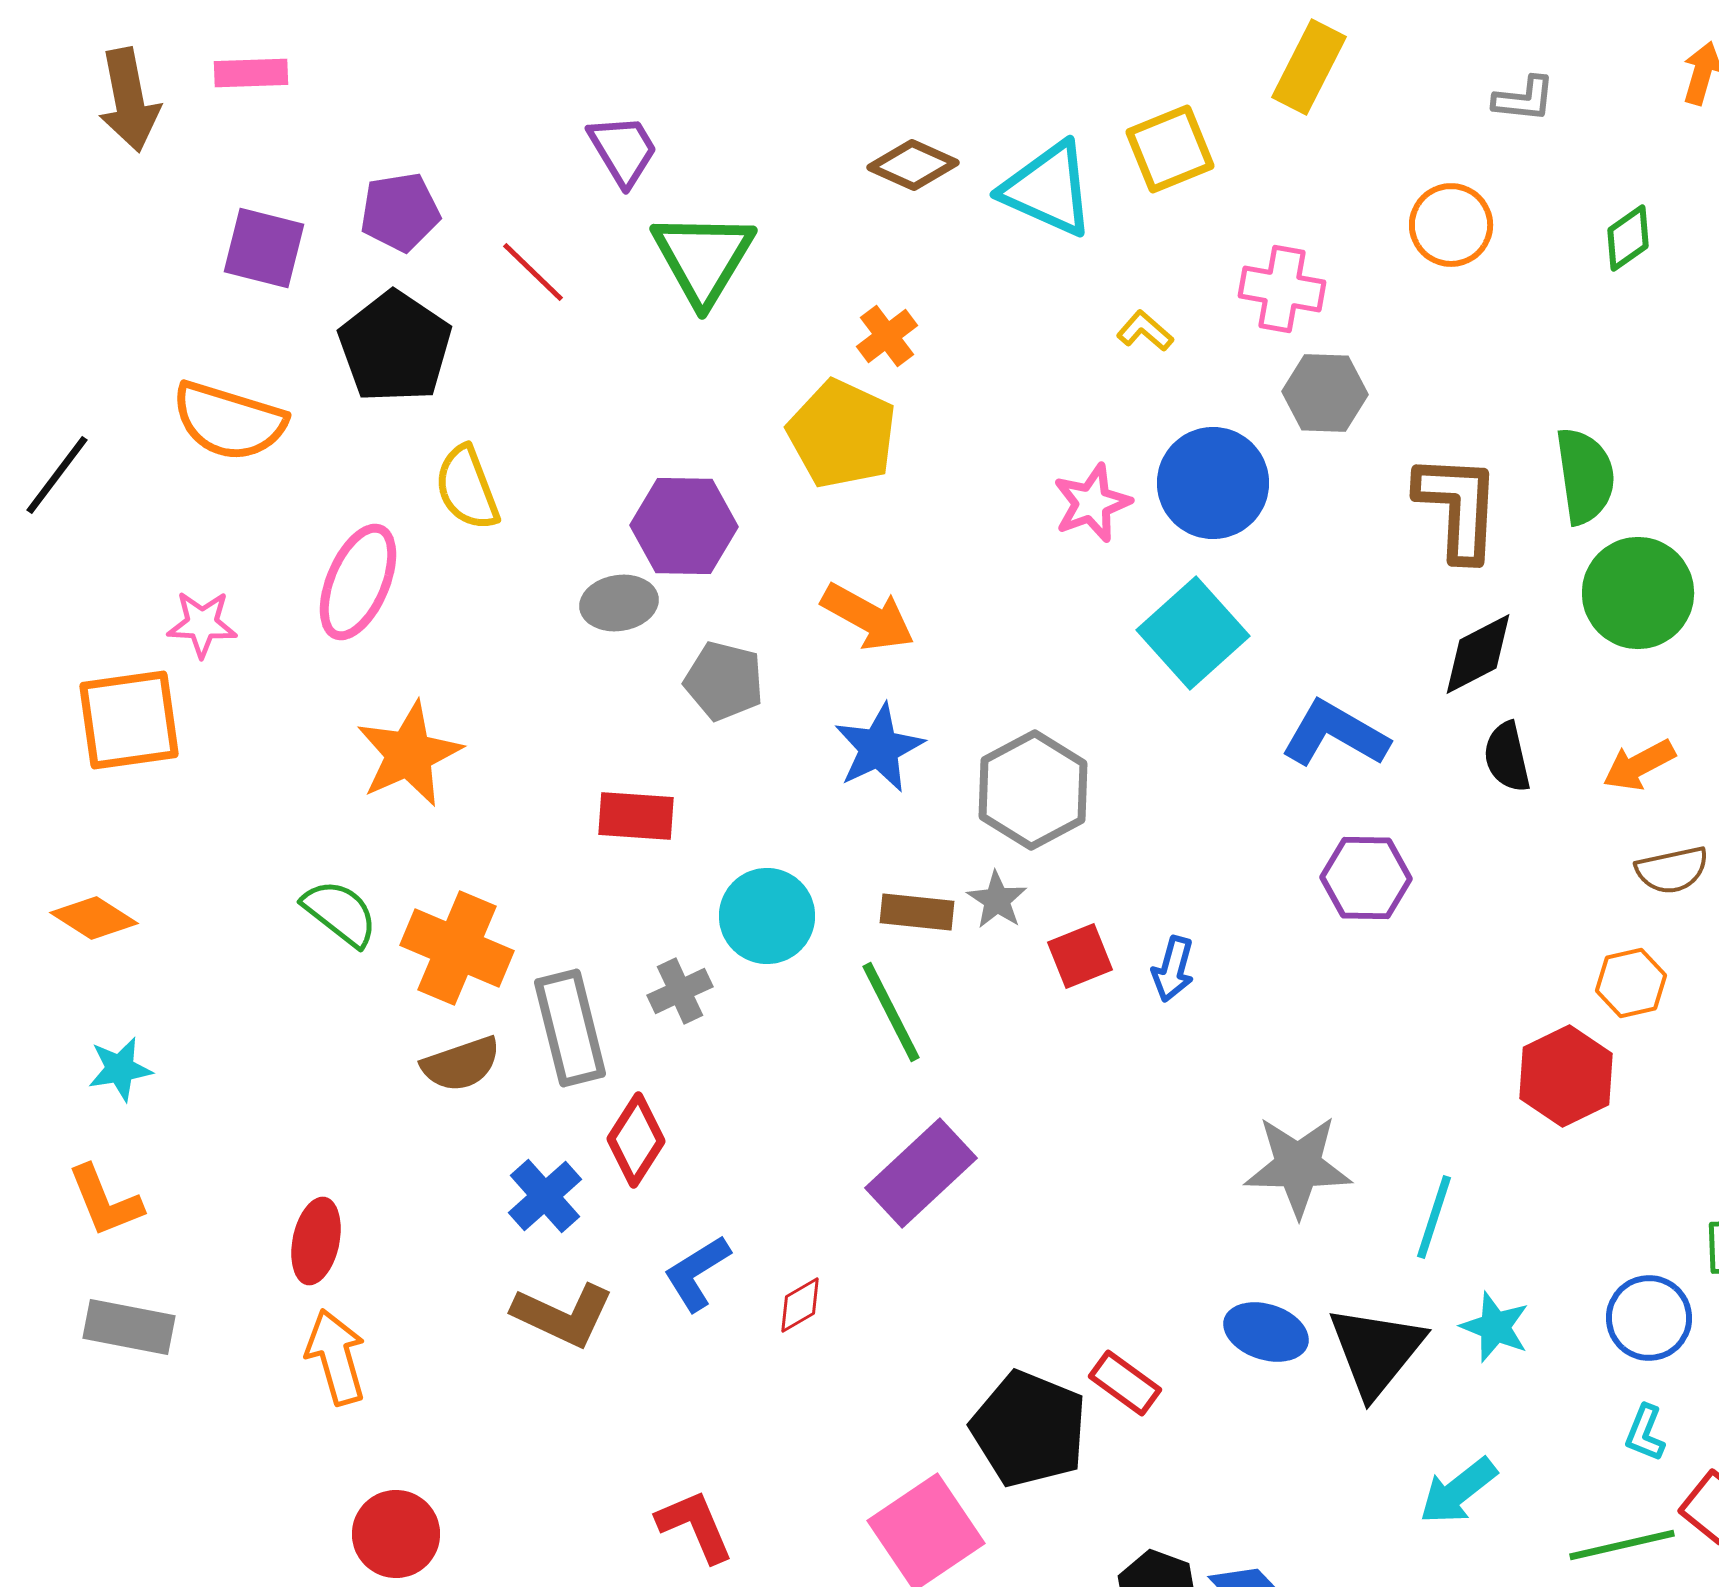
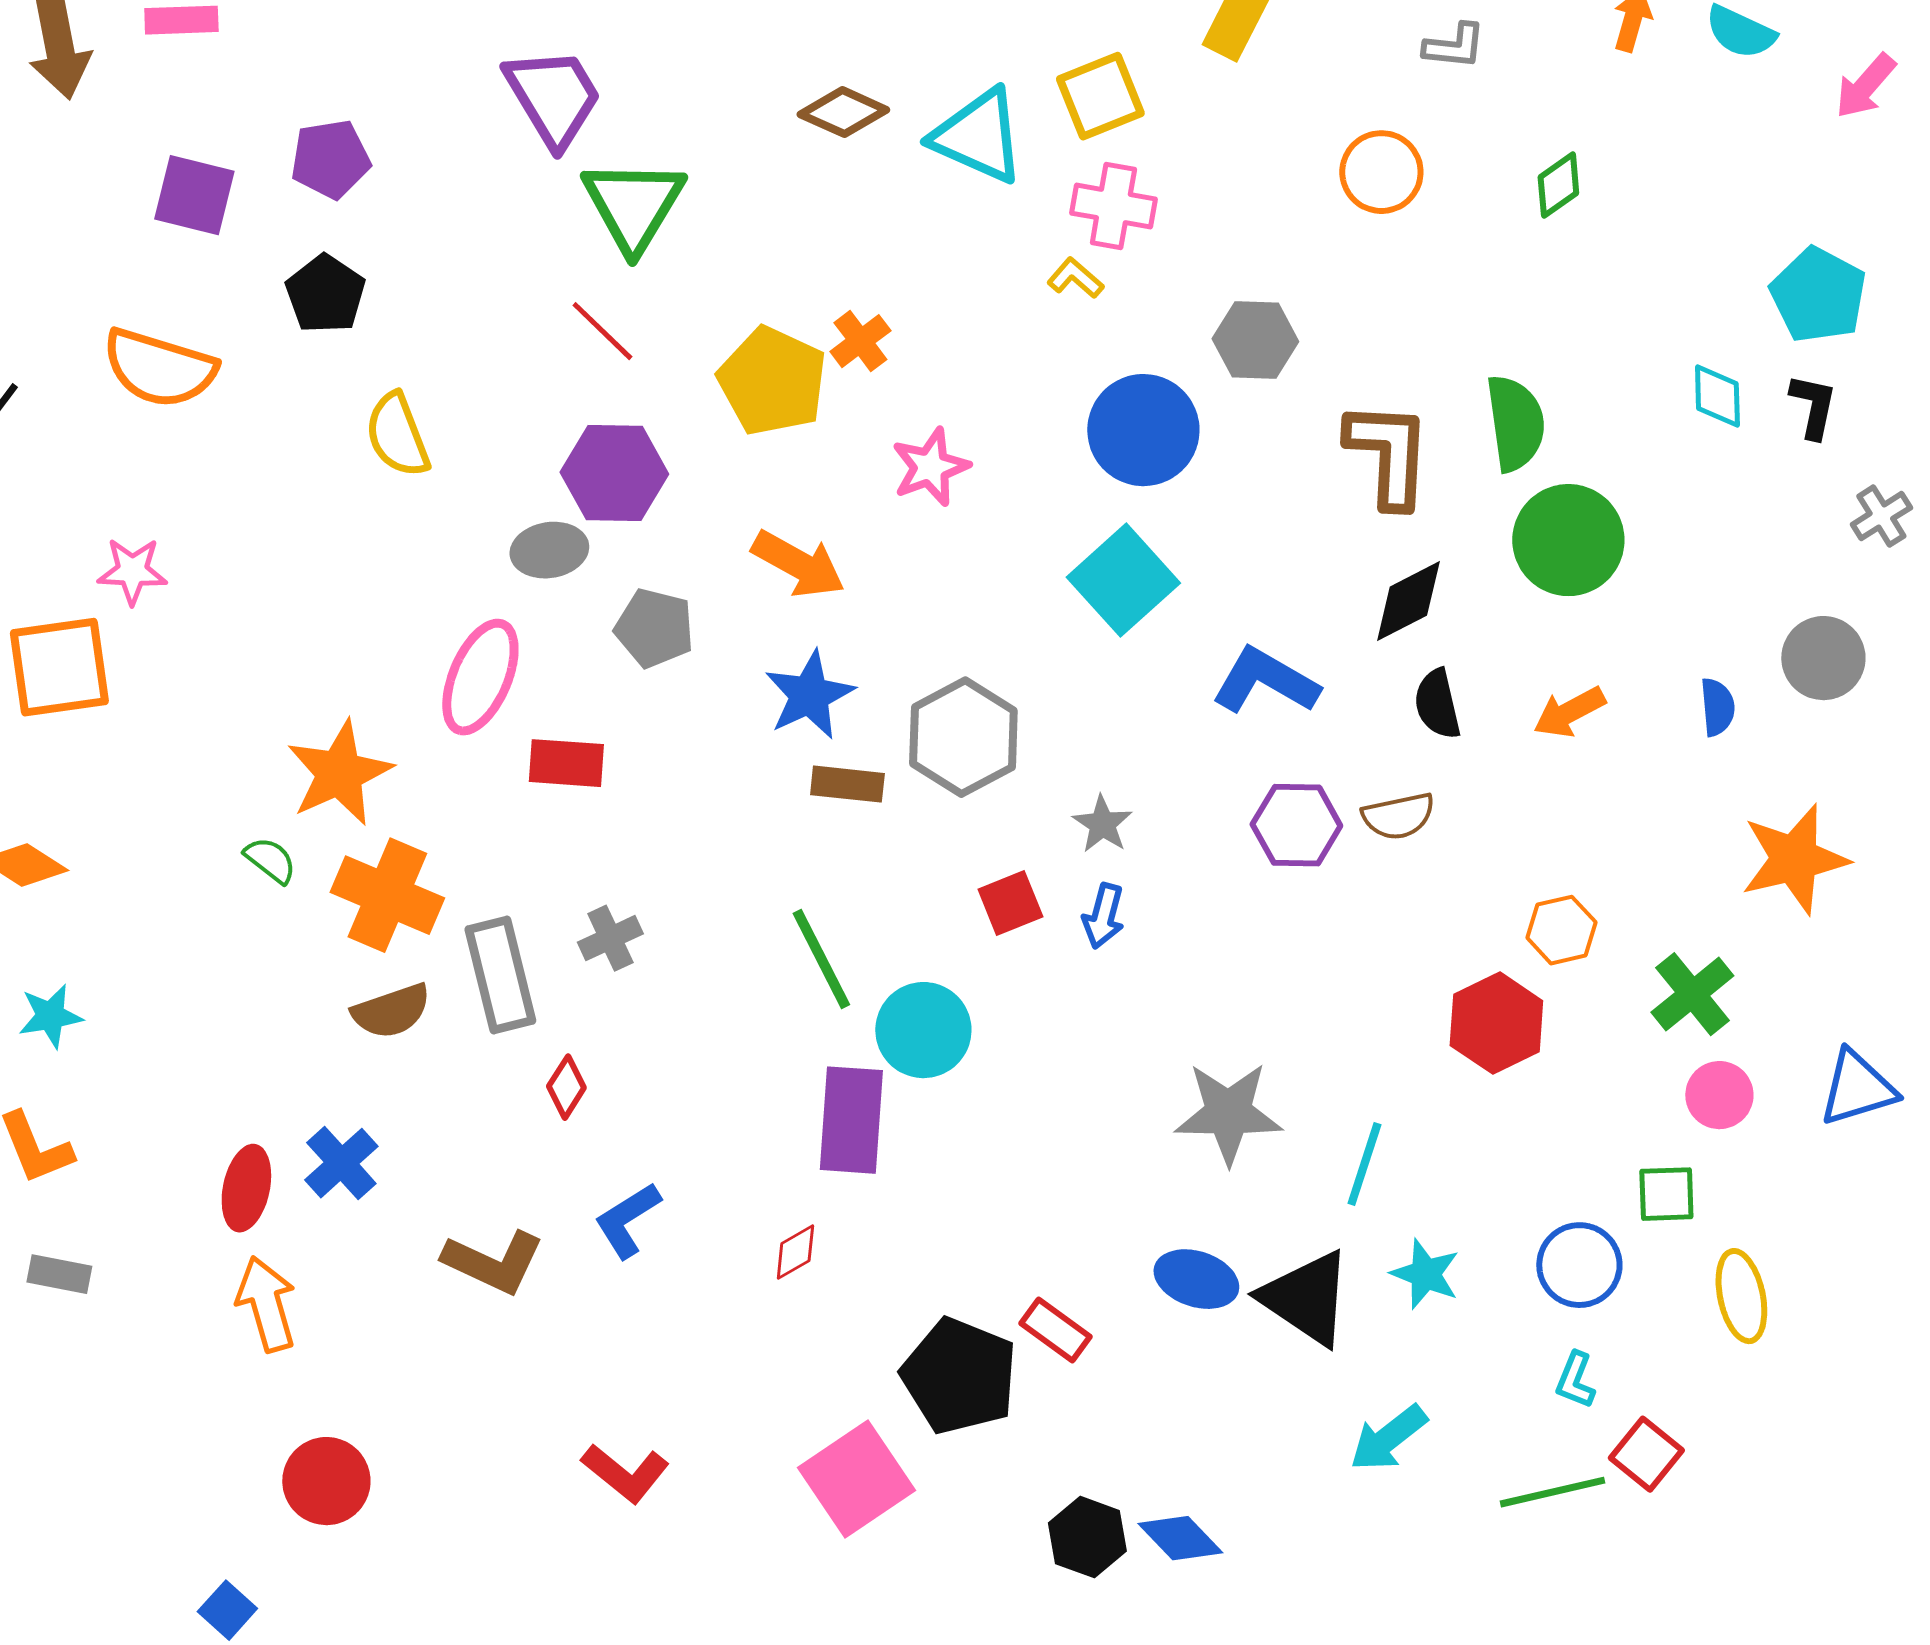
purple trapezoid: (623, 150) -> (553, 97), size x1.4
red line: (533, 272) -> (602, 331), moved
pink cross: (1282, 289) -> (1113, 206), moved
orange cross: (887, 336) -> (860, 341), moved
black pentagon: (395, 347) -> (325, 294), size x0.7
pink star: (1092, 503) -> (930, 467), moved
pink ellipse: (358, 582) -> (480, 677), moved
orange star: (409, 754) -> (339, 773), moved
brown semicircle: (1672, 870) -> (1398, 816), moved
gray star: (997, 900) -> (1102, 824), moved
brown rectangle: (917, 912) -> (847, 784), moved
green semicircle: (340, 913) -> (270, 860), size x0.7
cyan circle: (767, 916) -> (923, 1030), moved
red diamond: (636, 1140) -> (566, 1087), size x0.7
purple rectangle: (921, 1173) -> (851, 1120), turned -43
blue cross: (545, 1196) -> (341, 1163), moved
red diamond: (800, 1305) -> (795, 1252), moved
gray rectangle: (129, 1327) -> (59, 1274), size x0.7
black triangle: (1376, 1351) -> (1306, 1298), turned -35
red L-shape: (695, 1526) -> (625, 1473), turned 152

